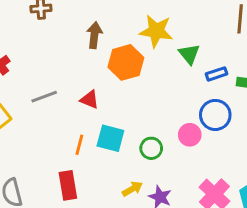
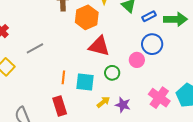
red triangle: (90, 100) -> (99, 46), moved, size x1.6
cyan square: (110, 138) -> (85, 82), moved

